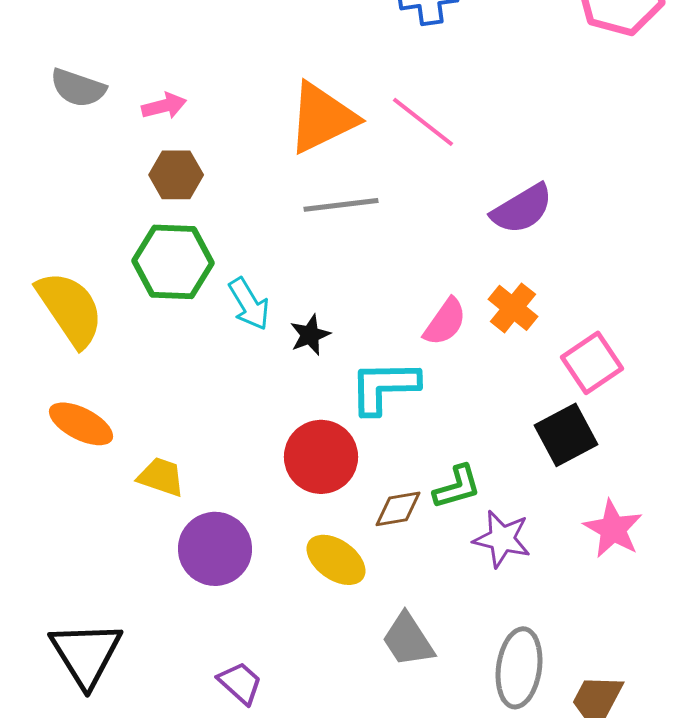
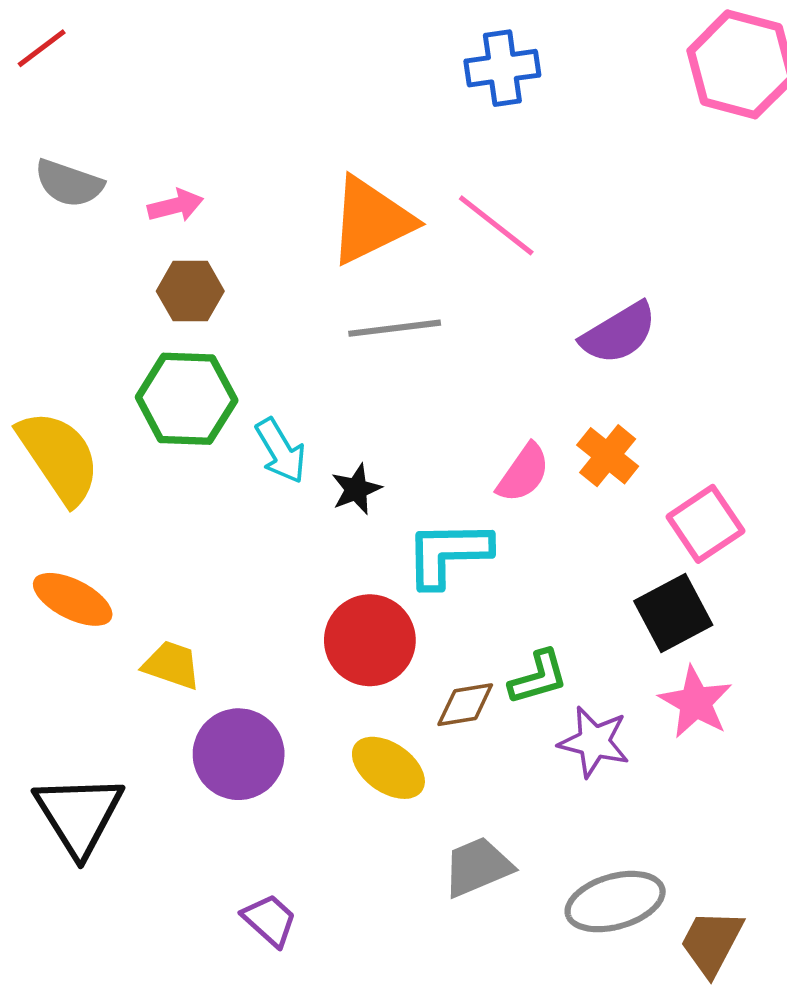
pink star: (613, 529) -> (696, 702), moved
gray trapezoid: (408, 640) -> (478, 867), turned 100
black triangle: (86, 654) -> (79, 815), moved
gray ellipse: (519, 668) -> (615, 902), turned 66

